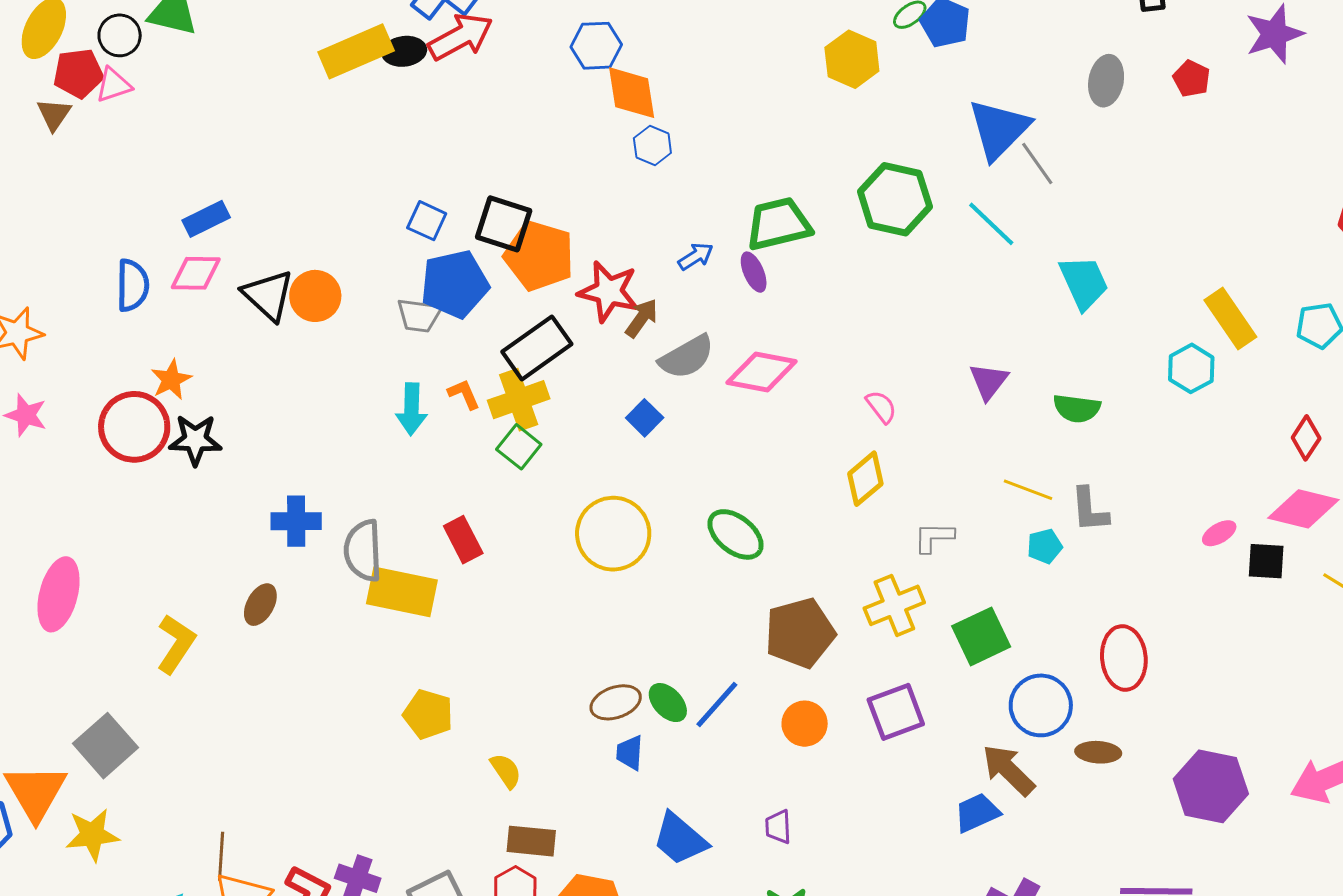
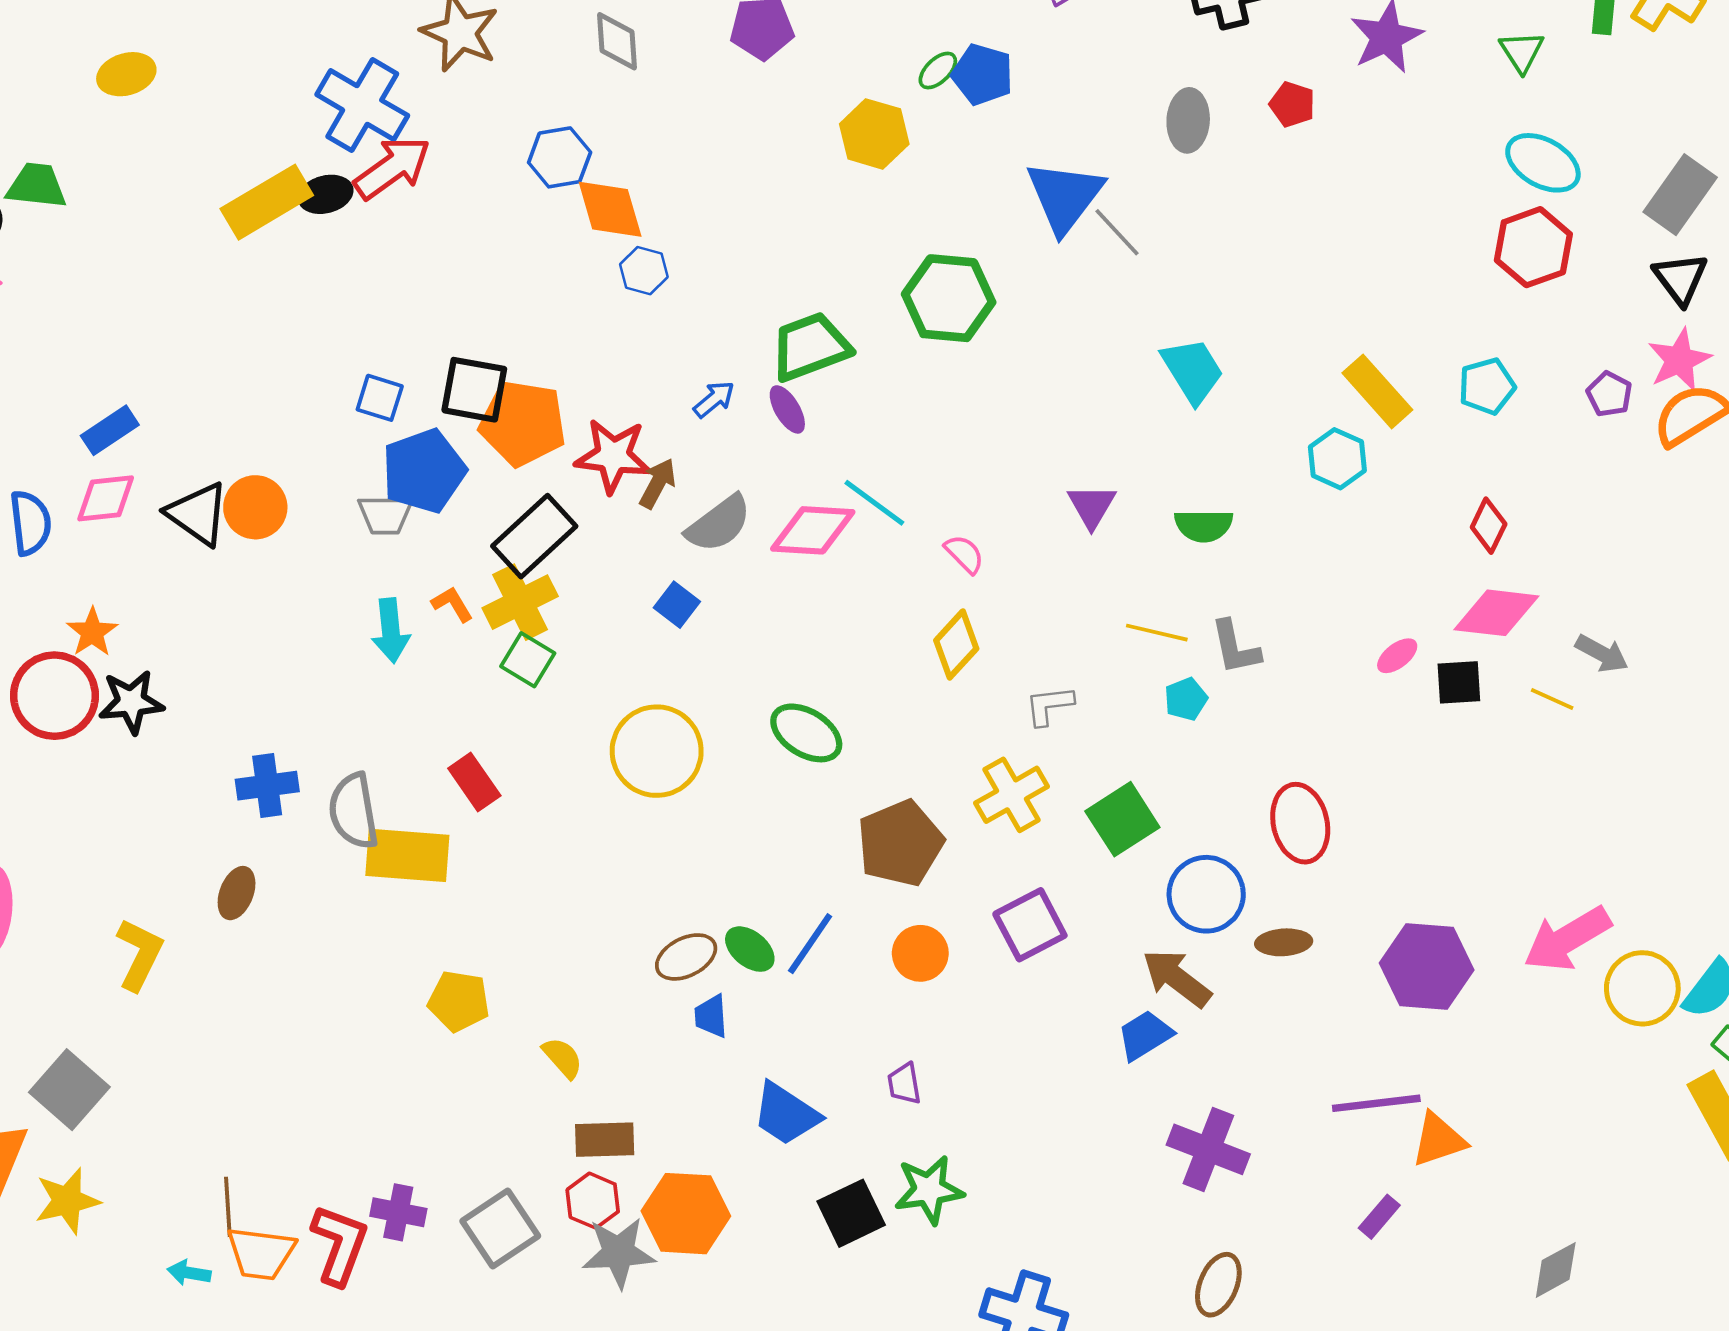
cyan line: (991, 224) -> (874, 503), moved

